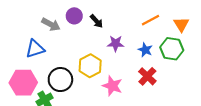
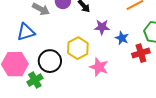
blue star: (145, 50) -> (122, 38), moved
red cross: (147, 76) -> (141, 53), moved, turned 30

